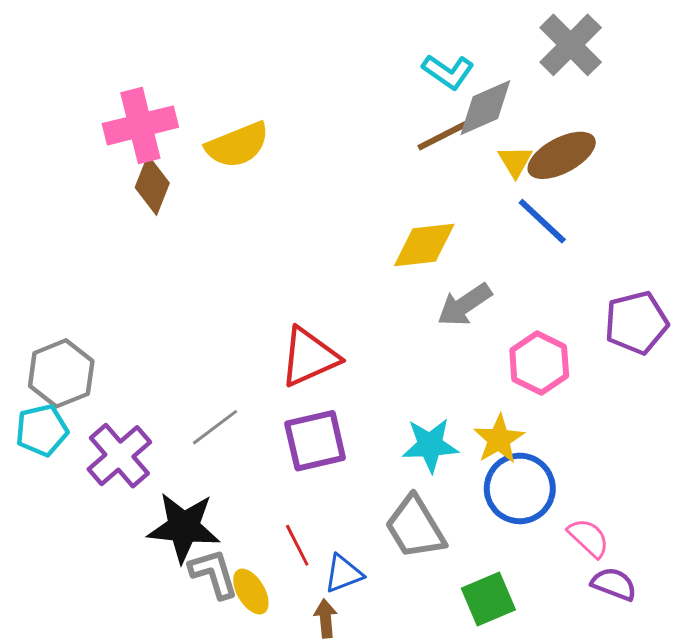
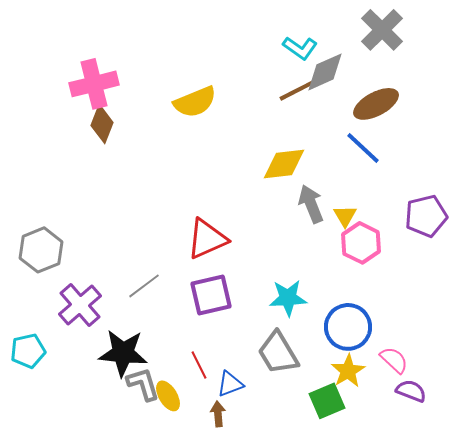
yellow semicircle: (237, 145) -> (195, 102), moved
yellow triangle: (515, 161) -> (345, 216), moved
gray arrow: (464, 305) -> (311, 204), turned 102
cyan pentagon: (42, 430) -> (28, 351), moved
yellow star: (499, 439) -> (348, 371), moved

